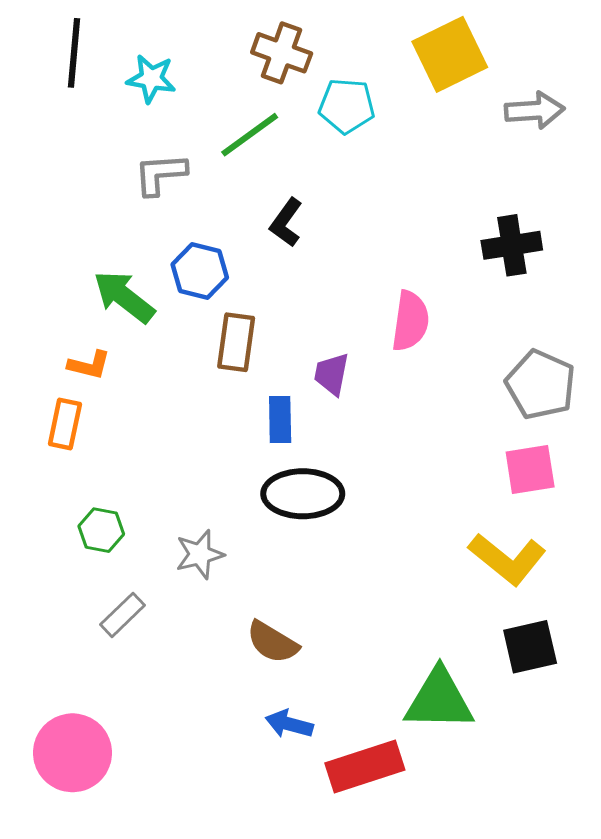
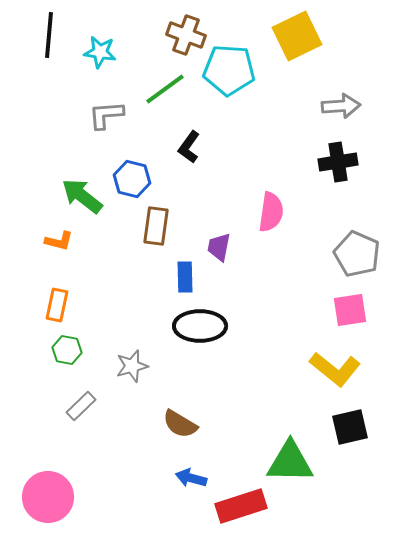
cyan pentagon: (347, 106) -> (229, 70), size x1.4
gray arrow: (535, 110) -> (341, 106), moved
orange rectangle: (65, 424) -> (57, 305), moved

